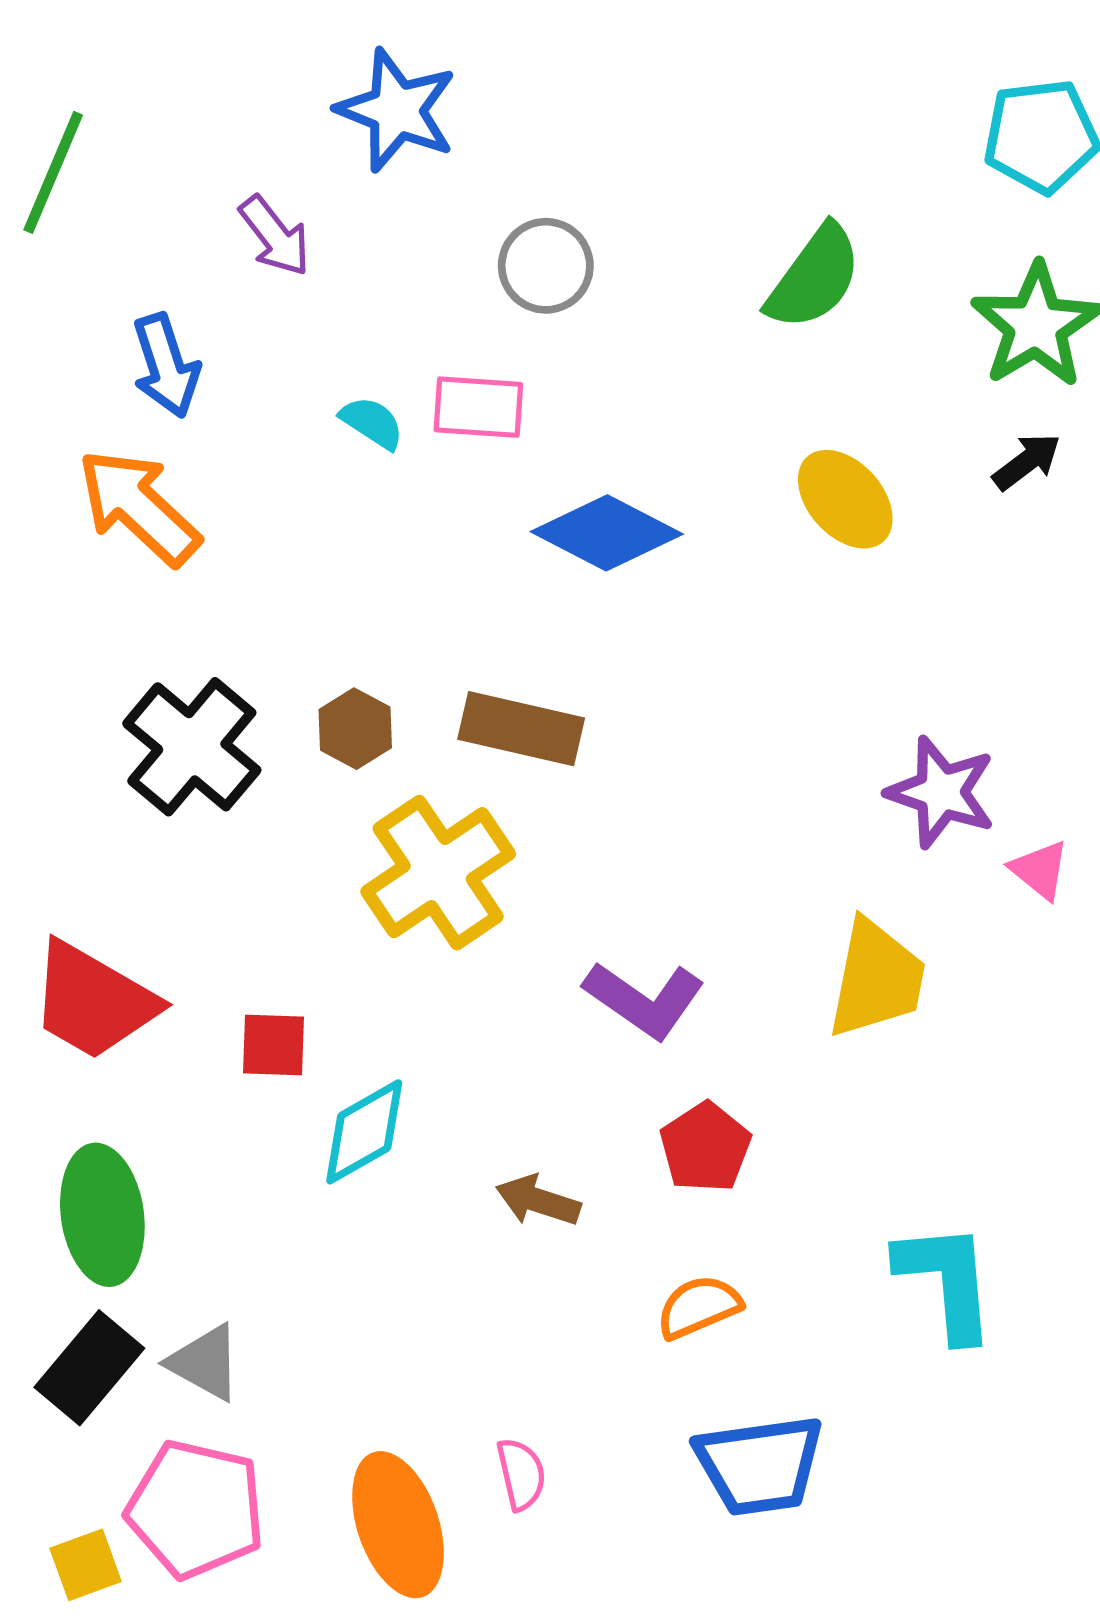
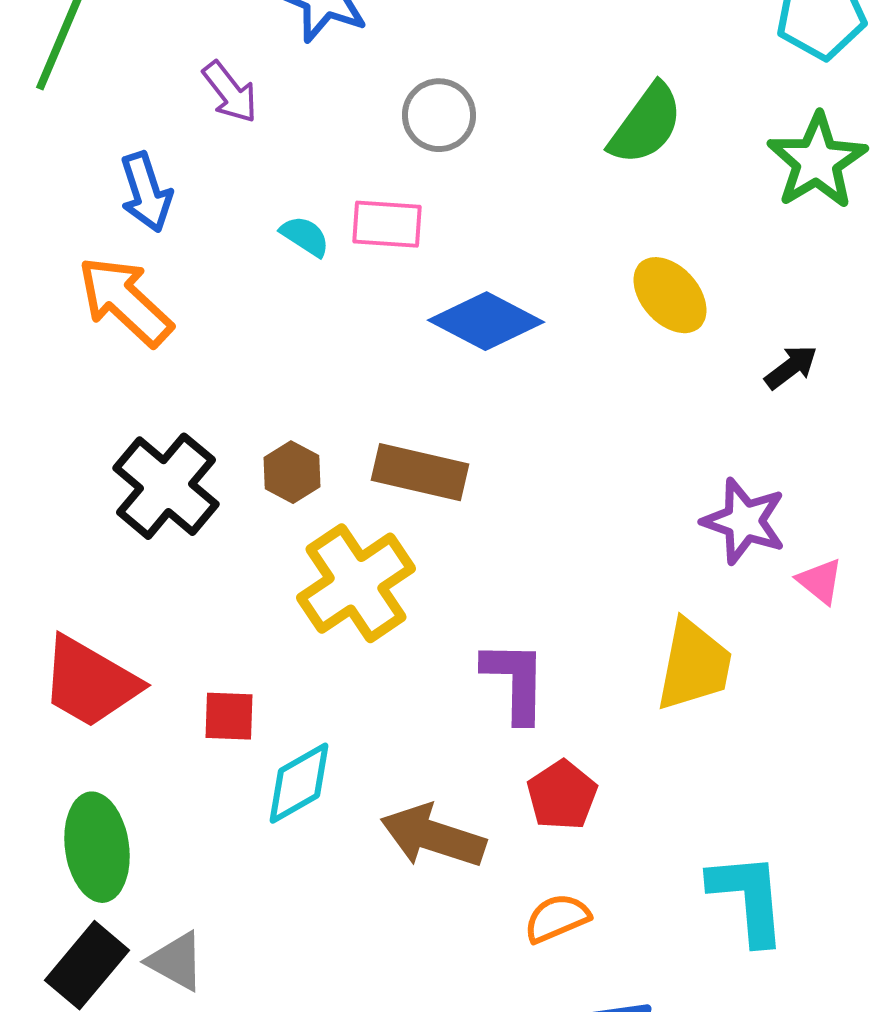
black arrow: (1027, 462) -> (791, 367), moved
purple L-shape: (644, 1000) -> (515, 681), turned -124
brown arrow: (538, 1201) -> (433, 836), size x1.6

